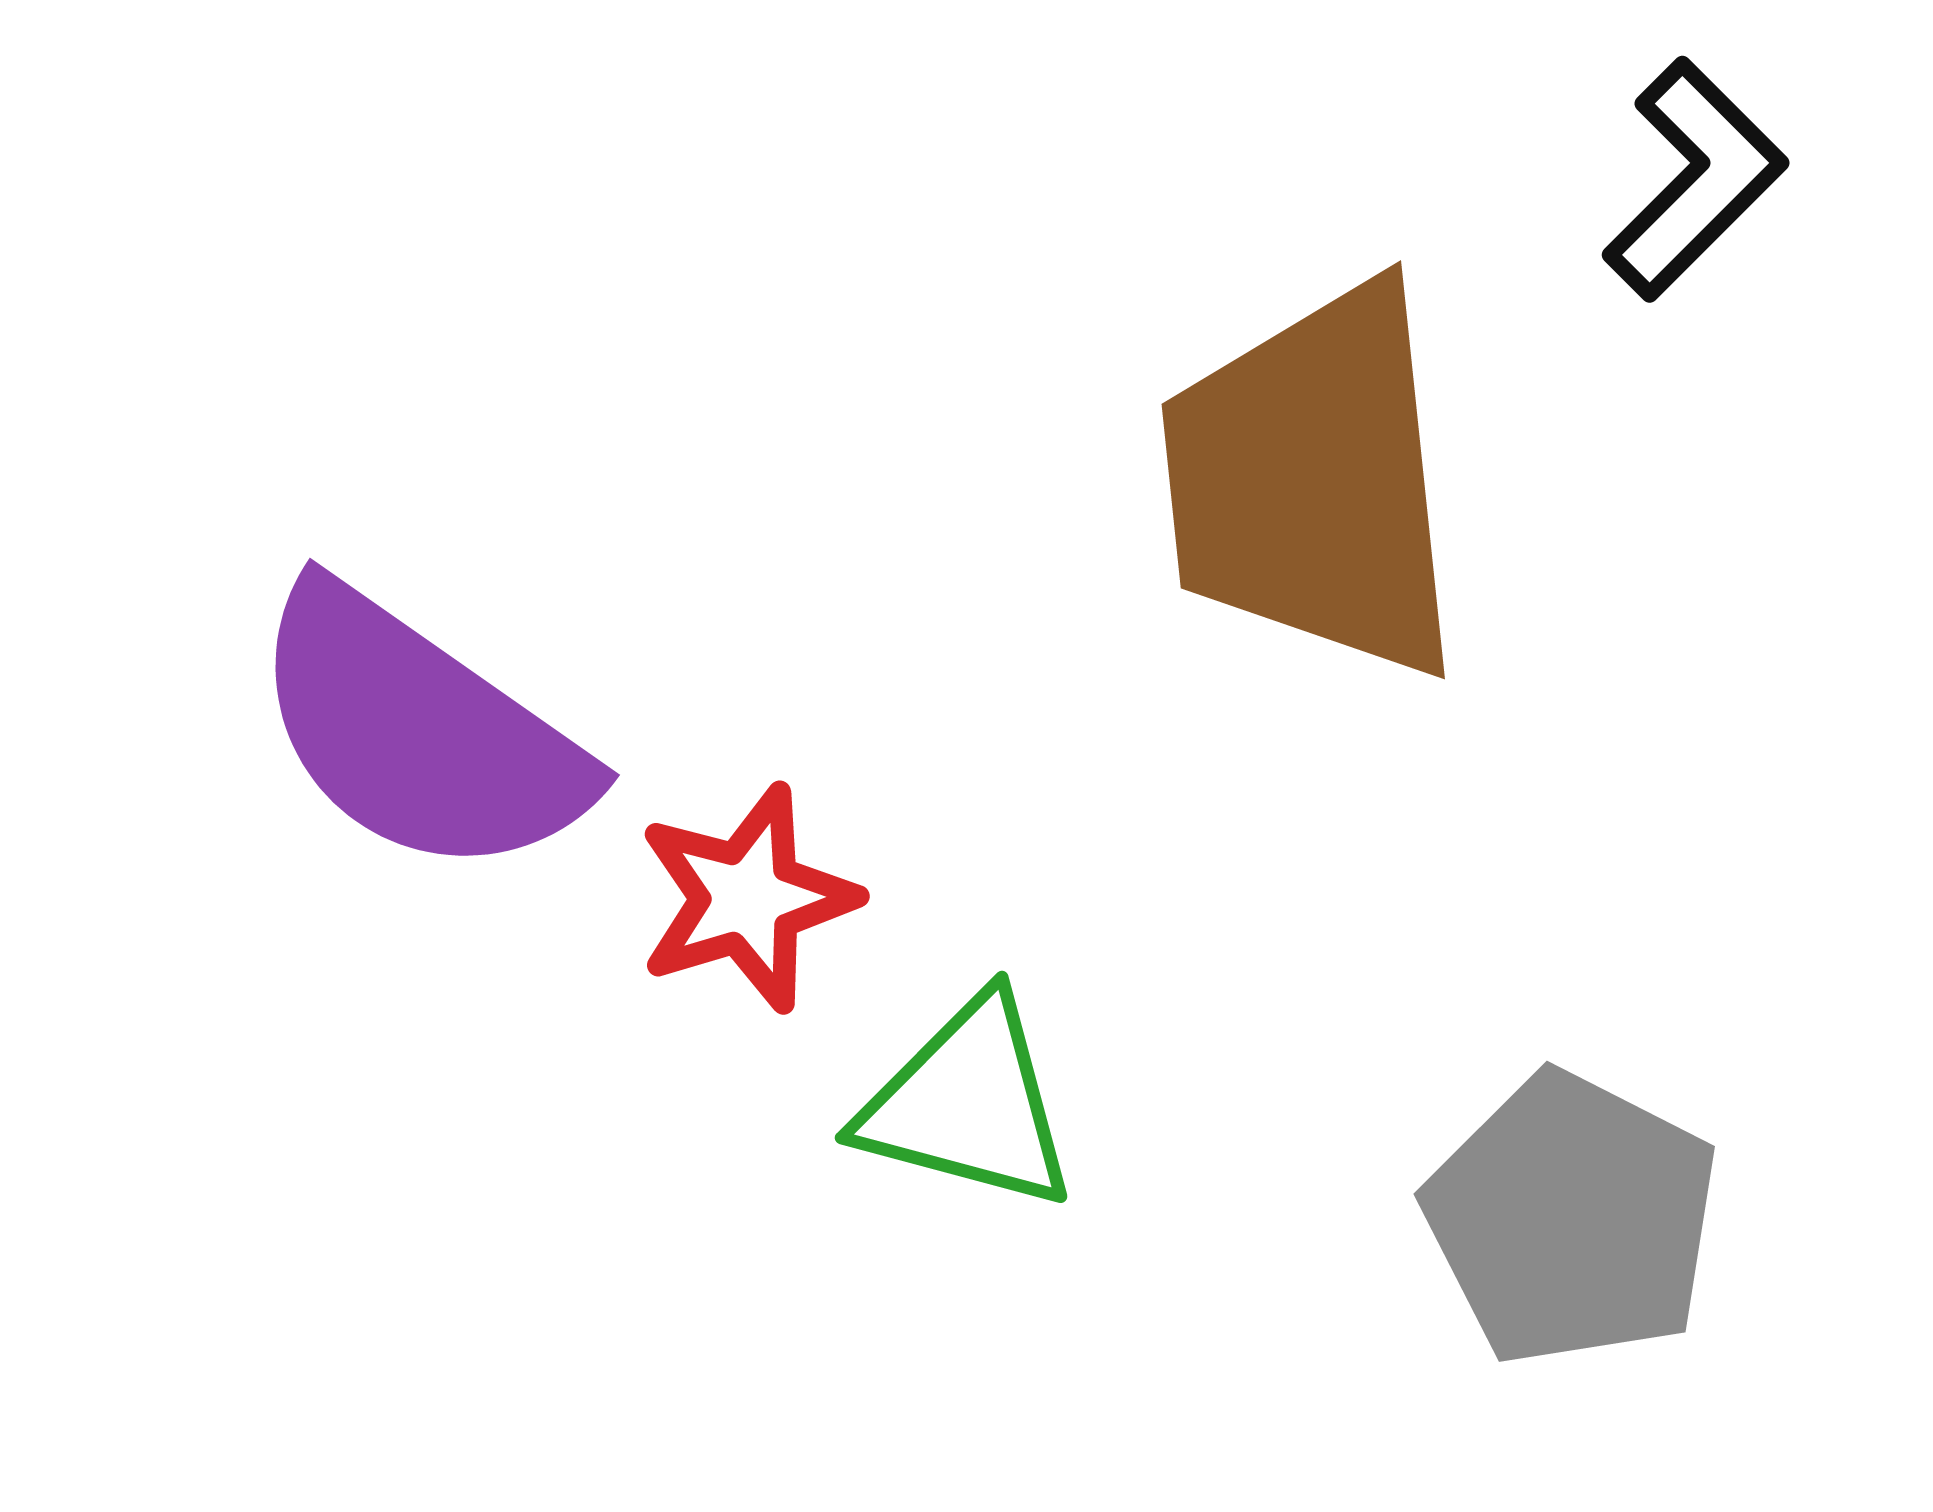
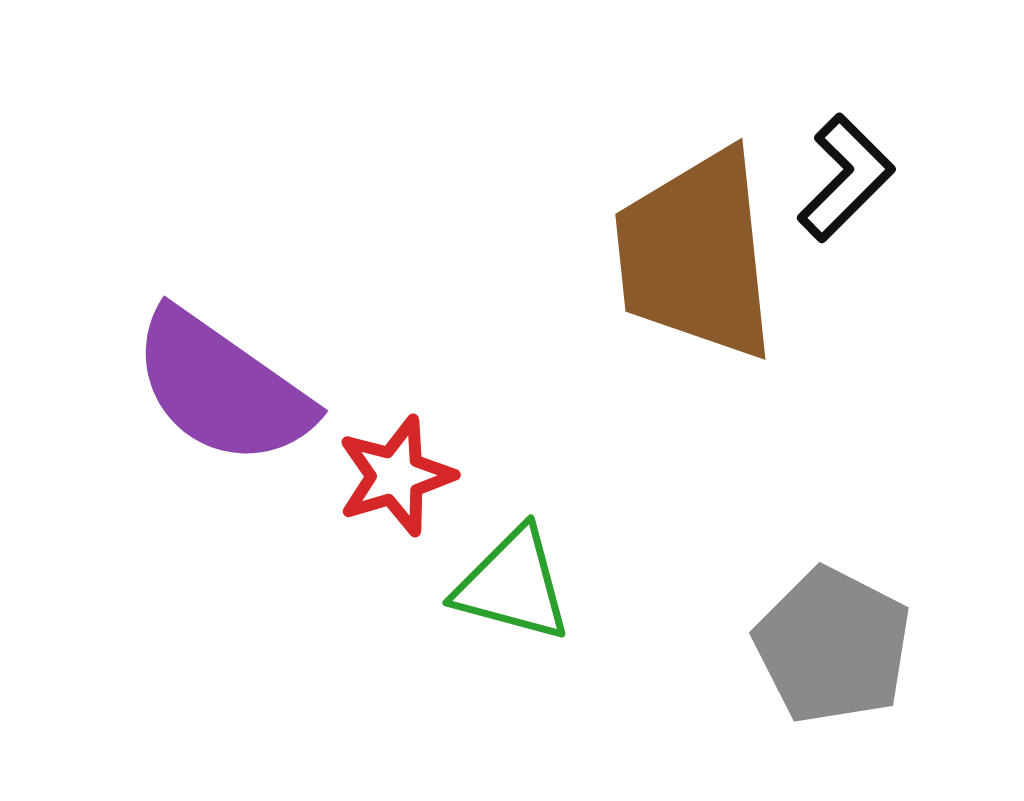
black L-shape: (1695, 179) -> (846, 178), moved

